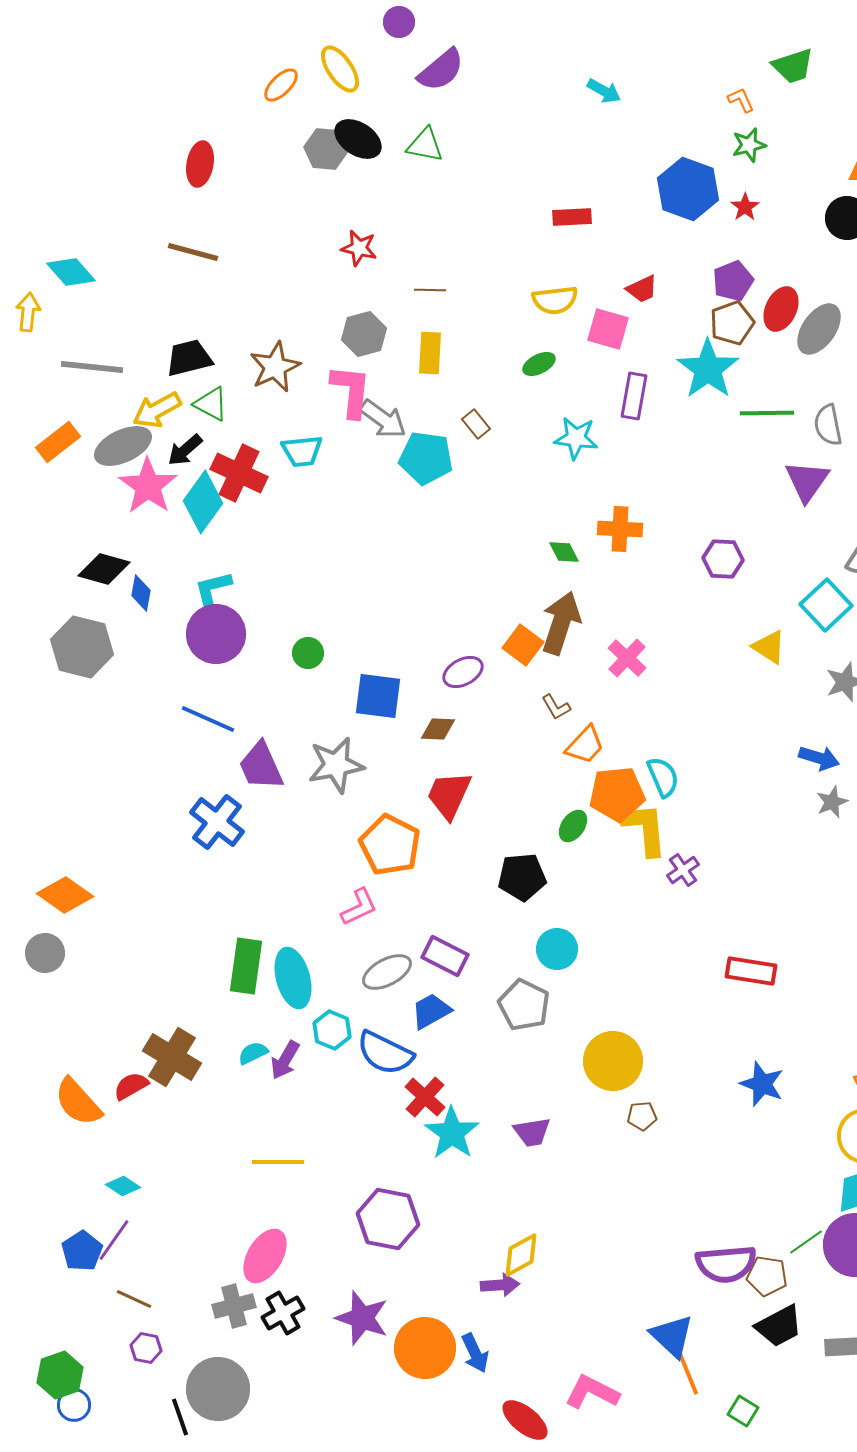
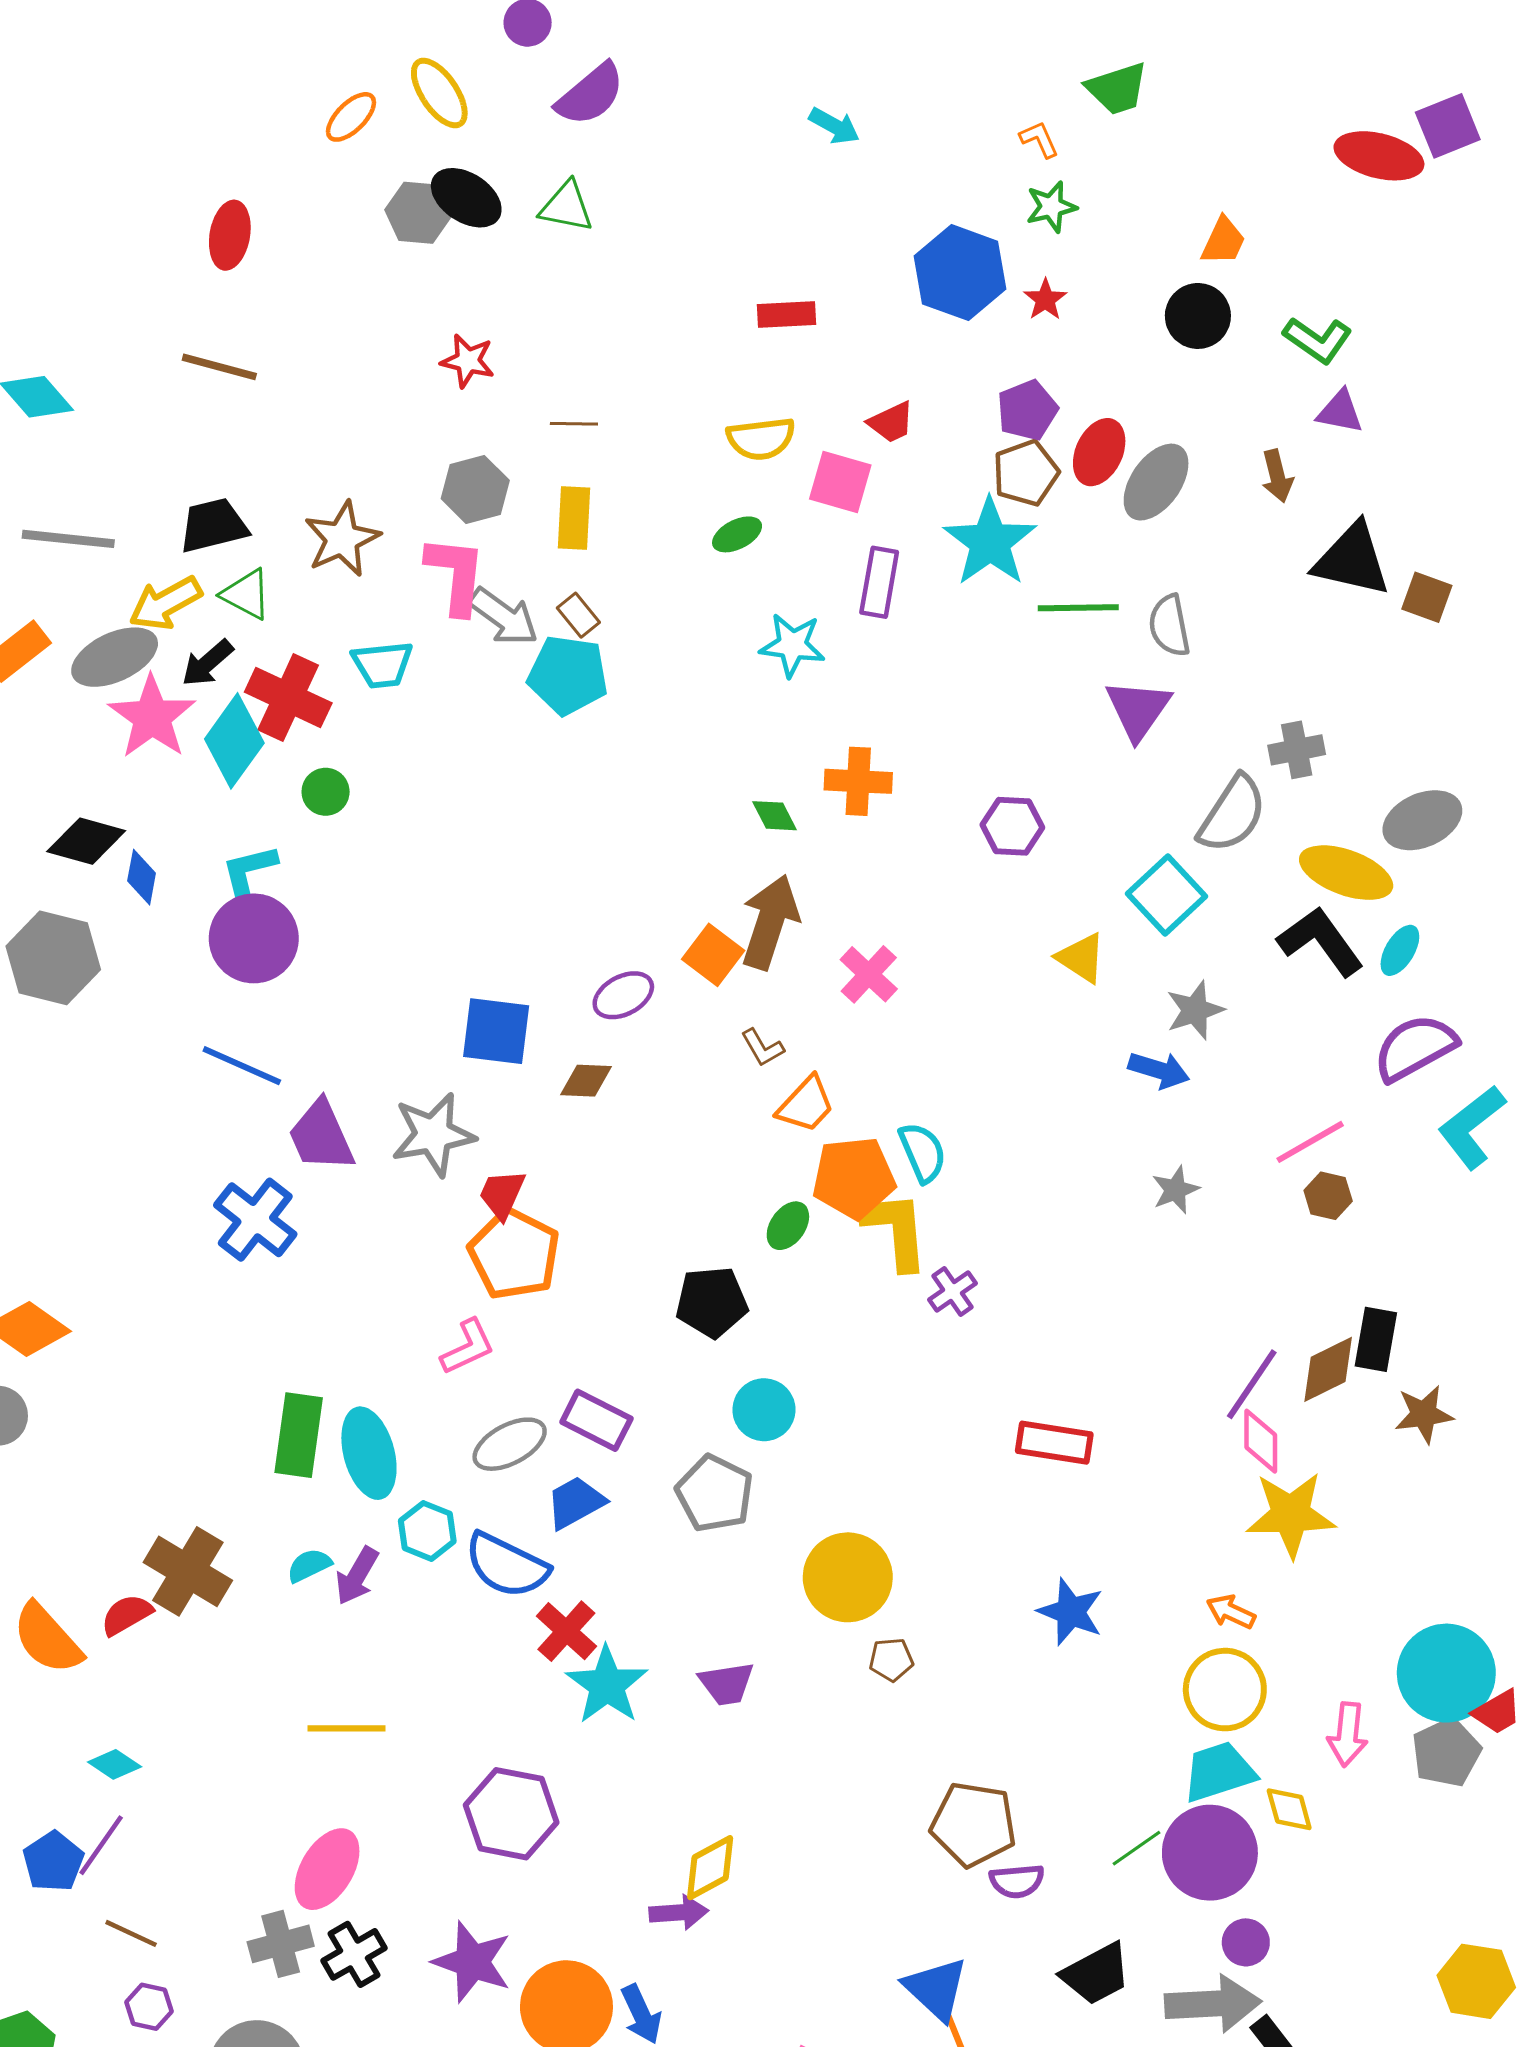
brown rectangle: (476, 424) -> (578, 615), moved
green circle: (308, 653) -> (326, 792), moved
blue arrow: (819, 758) -> (1159, 1070), moved
red trapezoid: (449, 795) -> (502, 1194), moved, size x0.7
purple semicircle: (726, 1264) -> (1017, 1881), size x0.6
brown pentagon: (767, 1276) -> (973, 1824), moved, size x1.4

